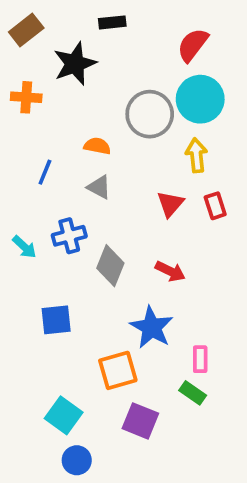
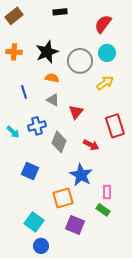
black star: (75, 64) -> (47, 52), moved
cyan circle: (200, 99) -> (107, 53), size x0.7
yellow arrow: (196, 155) -> (105, 83), turned 60
blue line: (45, 172) -> (24, 92), turned -40
red triangle: (170, 204) -> (76, 112), moved
red rectangle: (215, 206) -> (115, 126), moved, size x1.6
blue square: (56, 320) -> (30, 171), turned 30

